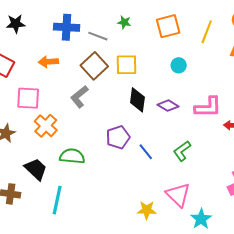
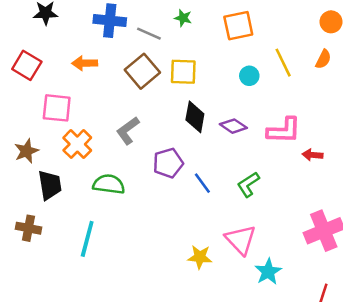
yellow line: (207, 32) -> (283, 63), moved, turned -50
gray L-shape: (79, 97) -> (128, 131), moved
black trapezoid: (36, 169) -> (50, 185), moved, turned 35

